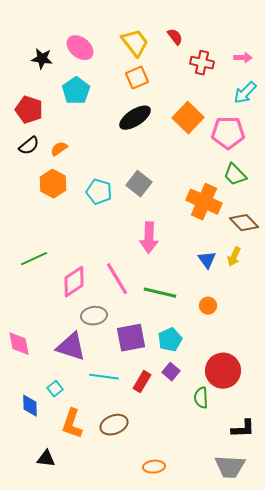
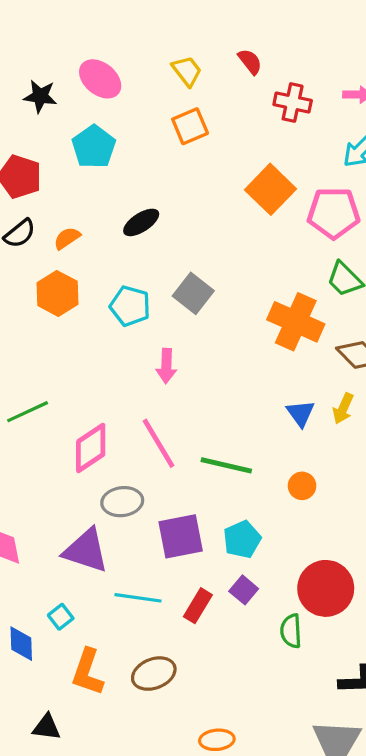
yellow trapezoid: (135, 43) -> (187, 71), size x0.7
black ellipse: (135, 118) -> (141, 222), moved, size x0.7
pink arrow: (149, 238) -> (166, 366), moved, size x0.7

